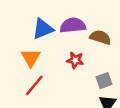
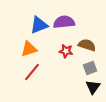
brown semicircle: (100, 37) -> (87, 45), moved
orange triangle: (31, 58) -> (29, 49), turned 42

